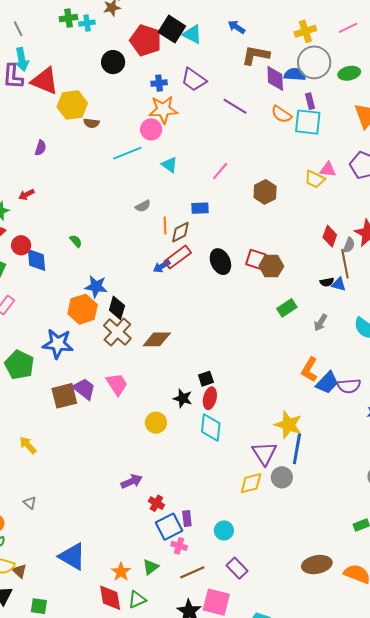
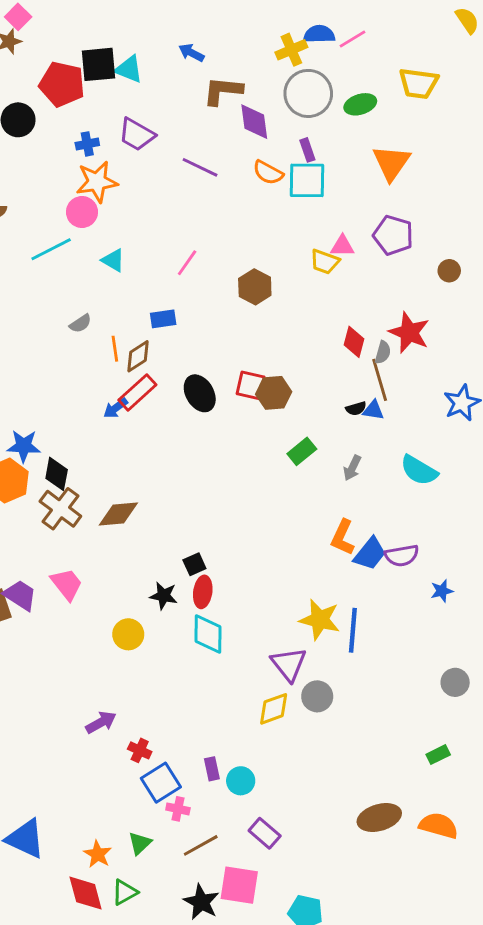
black square: (172, 29) -> (99, 64), turned -32
blue semicircle: (295, 74) -> (319, 34), moved
blue line: (297, 449) -> (353, 630), moved
purple rectangle: (187, 518) -> (212, 769), moved

